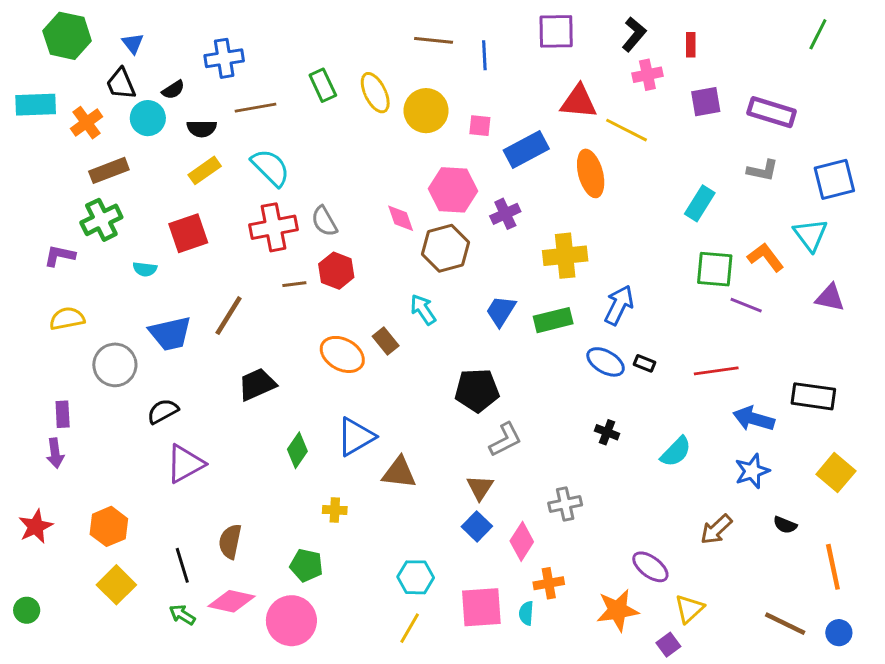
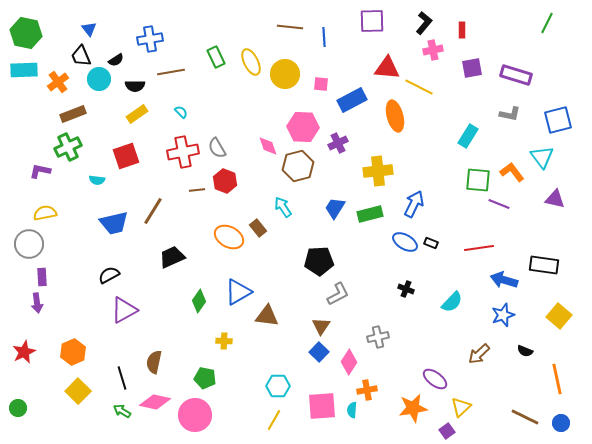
green hexagon: (67, 36) -> (26, 33), moved
cyan semicircle: (270, 167) -> (181, 112), size x0.5
gray circle: (115, 365) -> (29, 244), moved

